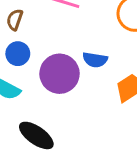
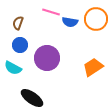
blue semicircle: (95, 60) -> (70, 22), moved

